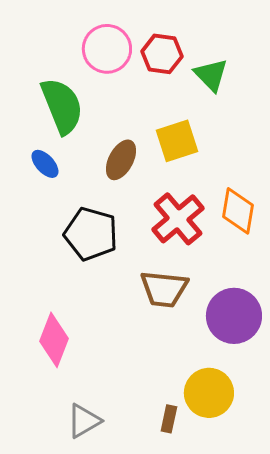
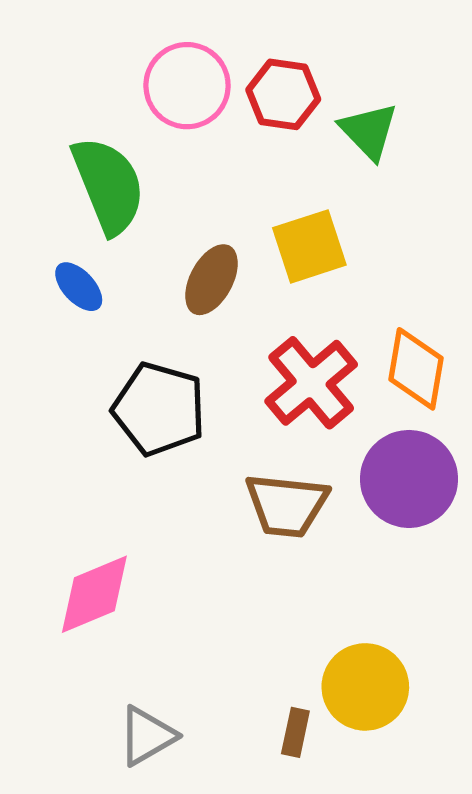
purple circle: (234, 316) -> (409, 479), moved
pink diamond: (54, 340) -> (94, 594), turned 46

